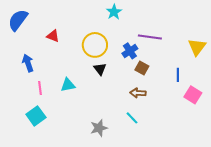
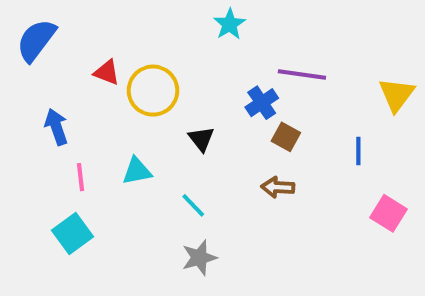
yellow circle: (95, 45) -> (153, 91), moved
pink square: (193, 95) -> (388, 213), moved
cyan line: (132, 118) -> (193, 205), moved

